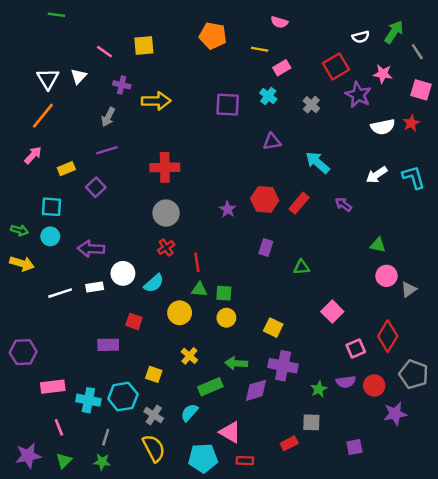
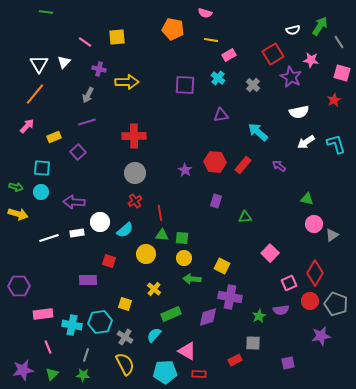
pink semicircle: (279, 22) -> (205, 13), moved
white semicircle: (383, 127) -> (299, 112), moved
green arrow: (236, 363) -> (192, 279), moved
red circle: (374, 385) -> (310, 301), moved

